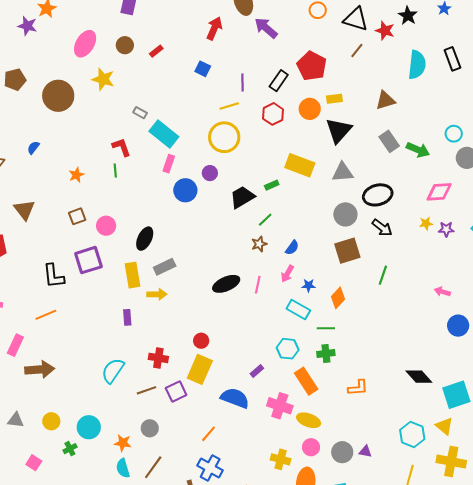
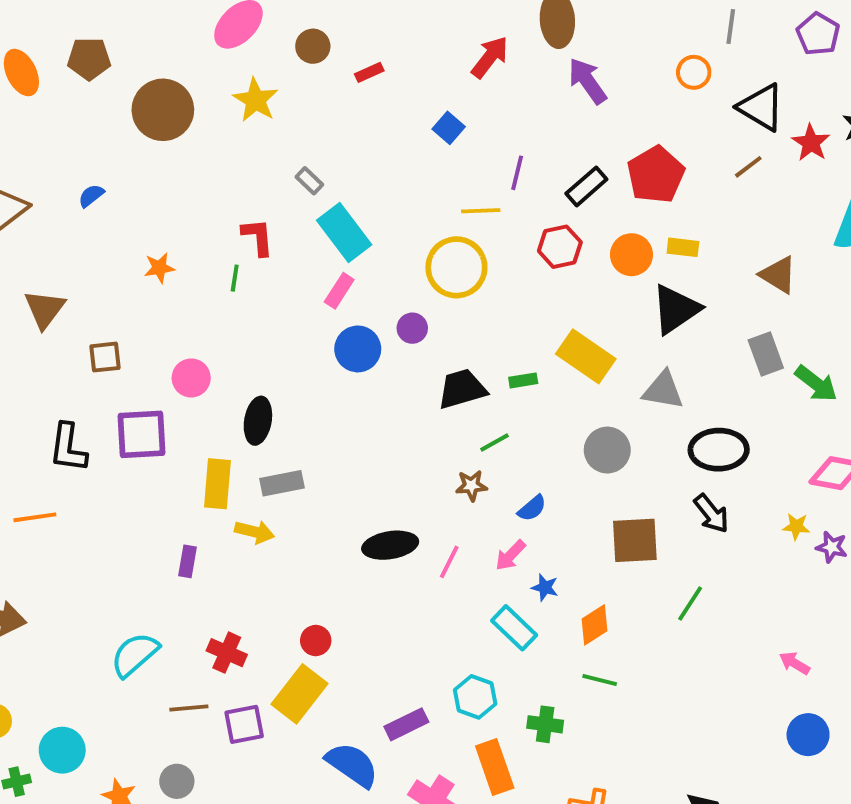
brown triangle: (385, 100) -> (778, 275), turned 35
gray circle: (345, 214) -> (607, 450), moved
brown square: (77, 216) -> (105, 357), moved
black ellipse: (145, 239) -> (258, 421), turned -30
green line: (326, 328) -> (600, 680), moved
purple rectangle: (257, 371) -> (406, 724), size x1.5

